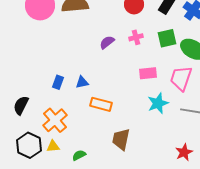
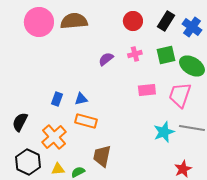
cyan star: (158, 103) -> (164, 132), moved
orange rectangle: (101, 104) -> (86, 121), moved
brown trapezoid: (121, 139) -> (102, 156), moved
yellow triangle: (53, 146) -> (58, 169), moved

